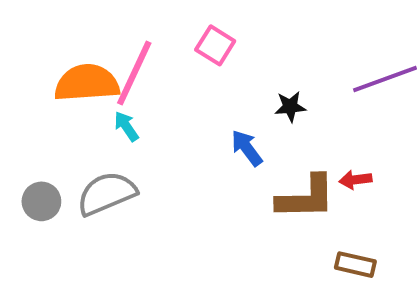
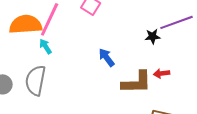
black star: (290, 107) -> (153, 36), moved
gray semicircle: (107, 194) -> (36, 80), turned -56

